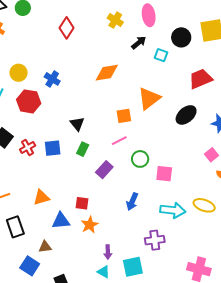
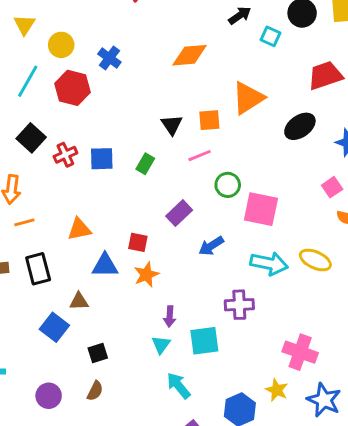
black triangle: (77, 124) -> (172, 125), moved
purple rectangle: (104, 170) -> (179, 213), moved
pink square: (164, 174) -> (261, 209), size x1.4
blue arrow: (132, 202) -> (211, 246), turned 30
cyan triangle: (104, 272) -> (161, 345), turned 32

